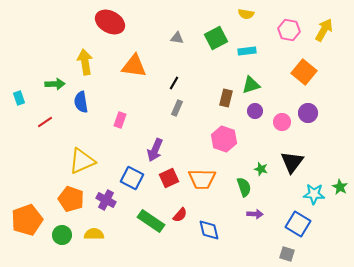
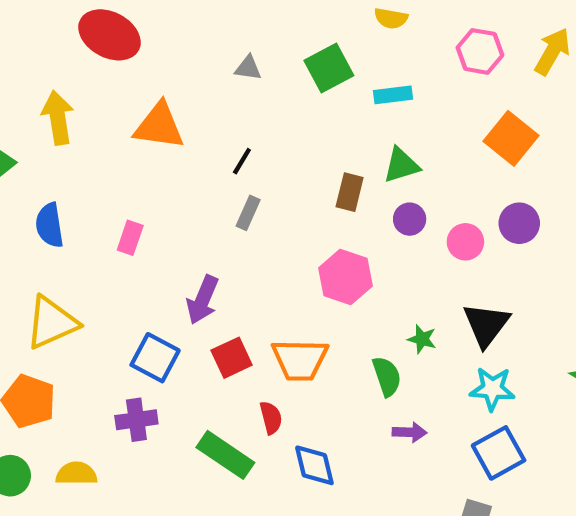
blue semicircle: (81, 102) -> (50, 225), moved
cyan star: (314, 194) -> (492, 389), moved
purple cross: (106, 200) -> (136, 420), moved, turned -36
red semicircle: (180, 215) -> (271, 418), moved, turned -56
green rectangle: (151, 221) -> (225, 455), moved
blue square: (298, 224) -> (499, 453), turned 30

